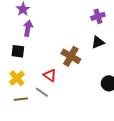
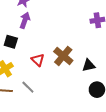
black triangle: (98, 42) -> (89, 65), moved
red triangle: (50, 75) -> (38, 60), moved

